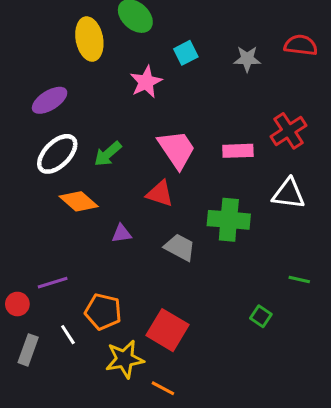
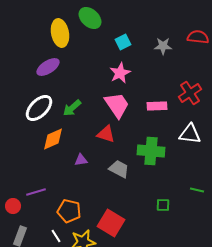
pink star: (146, 82) -> (120, 73), moved
purple ellipse: (50, 100) -> (48, 67), moved
orange diamond: (79, 201) -> (53, 139), turned -65
green square: (261, 316) -> (163, 205), moved, turned -32
white line: (68, 335) -> (56, 236), moved

